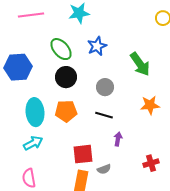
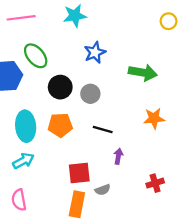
green ellipse: (61, 49) -> (36, 56), moved
green arrow: (140, 64) -> (143, 73), turned -45
gray circle: (105, 87) -> (90, 94), moved

